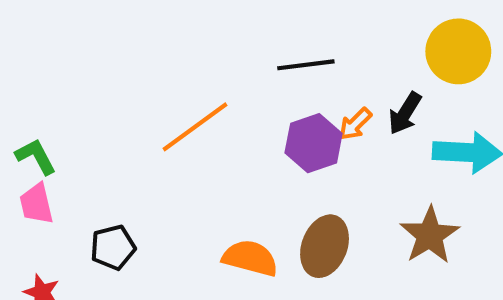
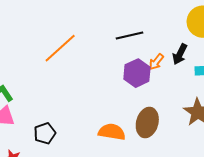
orange line: (195, 127) -> (60, 48), moved

